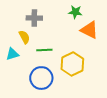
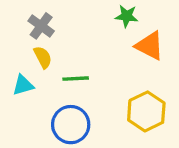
gray cross: (34, 18) -> (41, 26), moved, turned 35
yellow hexagon: (72, 64) -> (146, 111), moved

